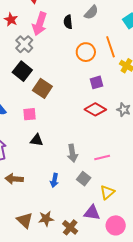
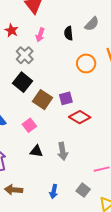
pink arrow: (40, 24) -> (40, 35), size x0.6
purple square: (96, 82) -> (66, 98), moved
red diamond: (95, 109) -> (80, 117), moved
pink square: (30, 114) -> (29, 125), turned -32
gray arrow: (72, 153) -> (63, 151), moved

